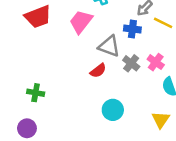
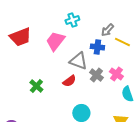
green cross: (36, 93) -> (36, 86), moved, turned 32

